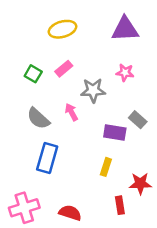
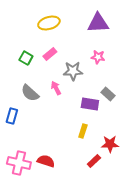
blue rectangle: (47, 158) -> (12, 116), moved, size x0.7
red rectangle: (120, 205) -> (94, 161), turned 56
pink cross: (24, 208) -> (19, 163), turned 30
red semicircle: (70, 213) -> (46, 161), moved

